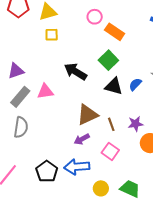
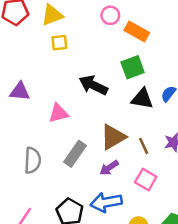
green square: (108, 60) -> (133, 67), turned 30
purple triangle: (16, 71) -> (20, 92), turned 30
gray rectangle: (20, 97) -> (75, 154), moved

